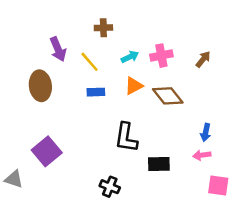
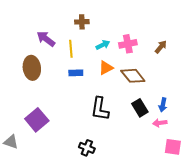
purple arrow: (58, 49) -> (46, 39), turned 150
yellow line: (90, 62) -> (71, 49), turned 36
black rectangle: (159, 164) -> (140, 108), moved, turned 60

